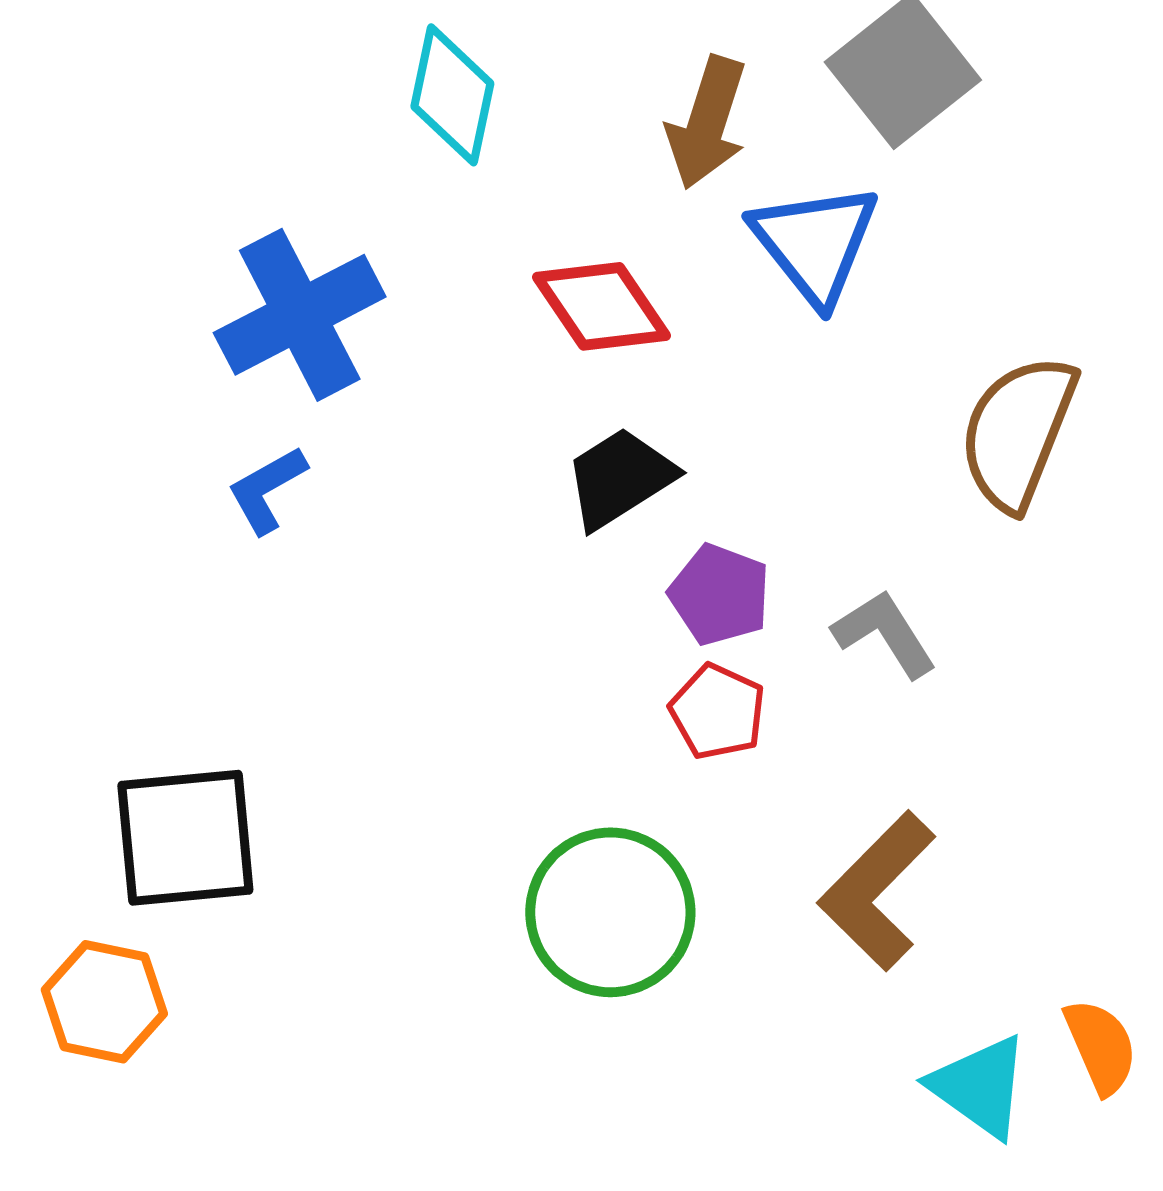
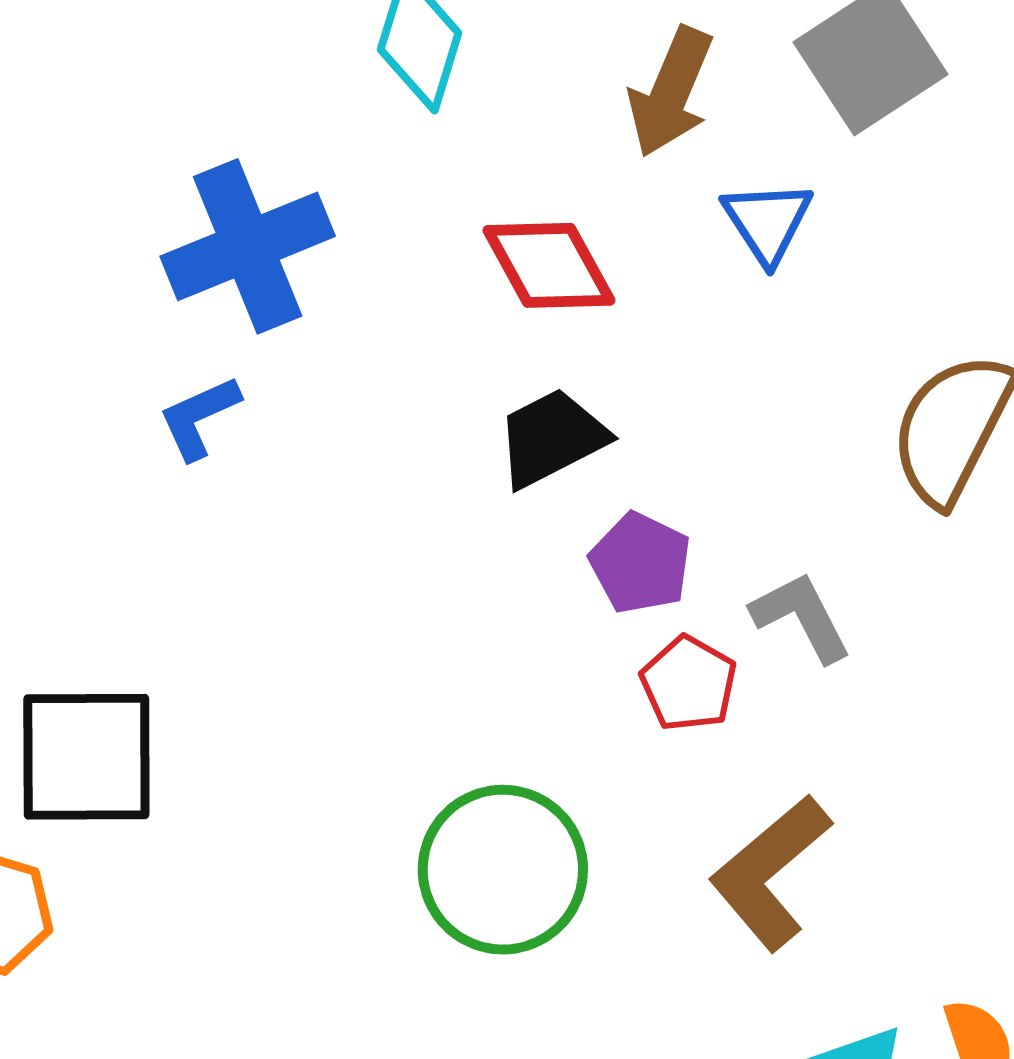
blue triangle: (815, 243) -> (767, 222), size x0.7
red pentagon: (717, 712) -> (689, 684), moved

